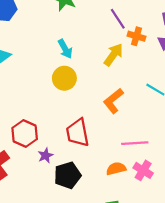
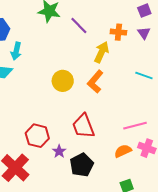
purple line: (118, 19) -> (79, 25), moved
cyan arrow: (65, 49) -> (16, 51), moved, turned 54
orange L-shape: (113, 101) -> (95, 82), moved

